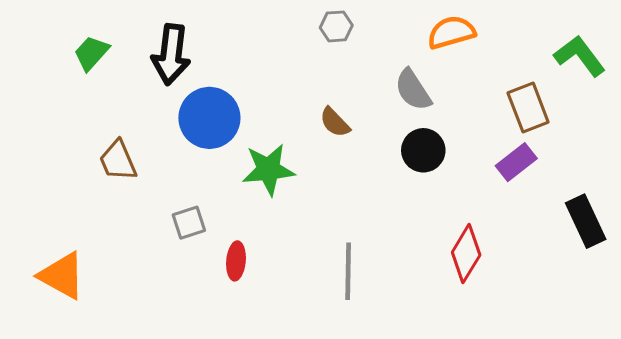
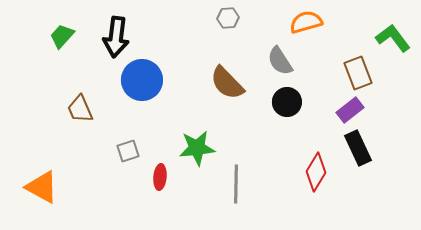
brown semicircle: (335, 122) -> (227, 83), size x1.6
green star: (268, 170) -> (197, 148), moved
black rectangle: (586, 221) -> (358, 148), moved

